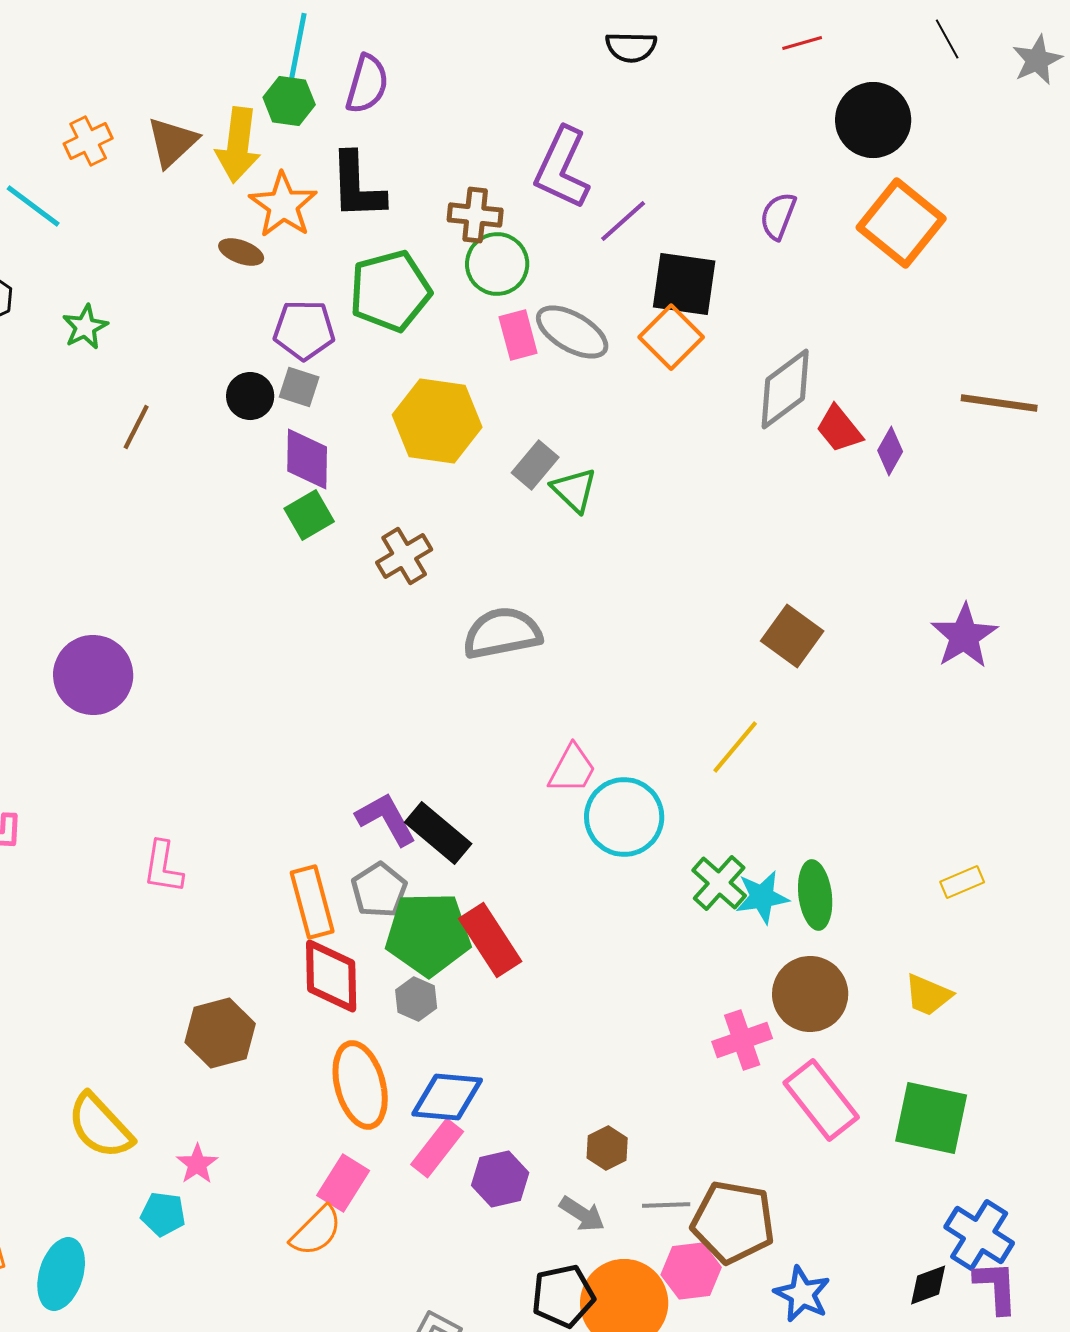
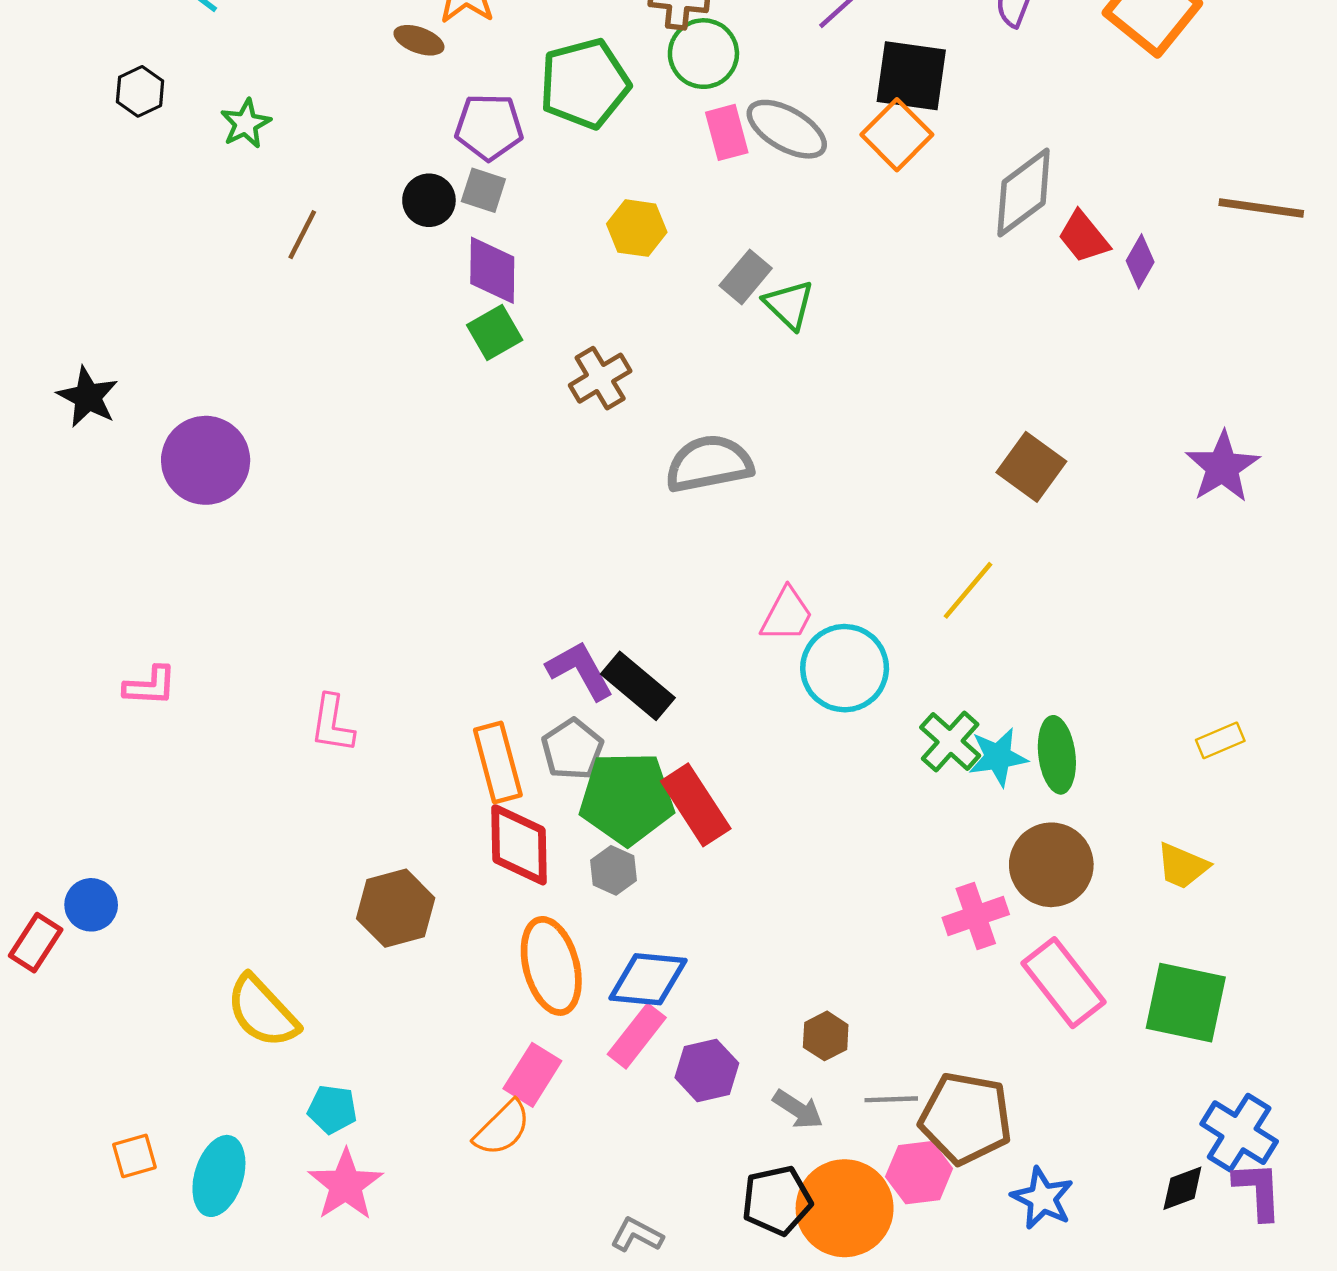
yellow hexagon: (437, 421) -> (637, 228), size x0.6
purple circle: (93, 675) -> (206, 460), moved
pink star: (197, 1164) -> (346, 1185), moved, size x1.6

